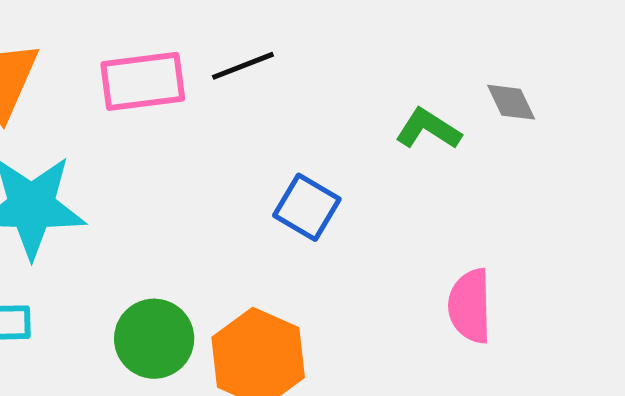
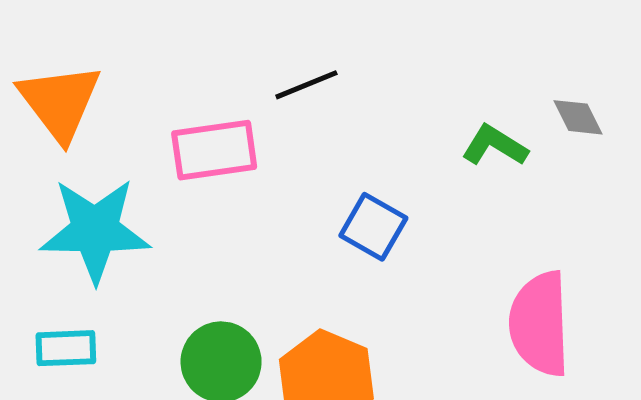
pink rectangle: (143, 81) -> (214, 150), moved
pink semicircle: (470, 306) -> (540, 324), size x1.4

